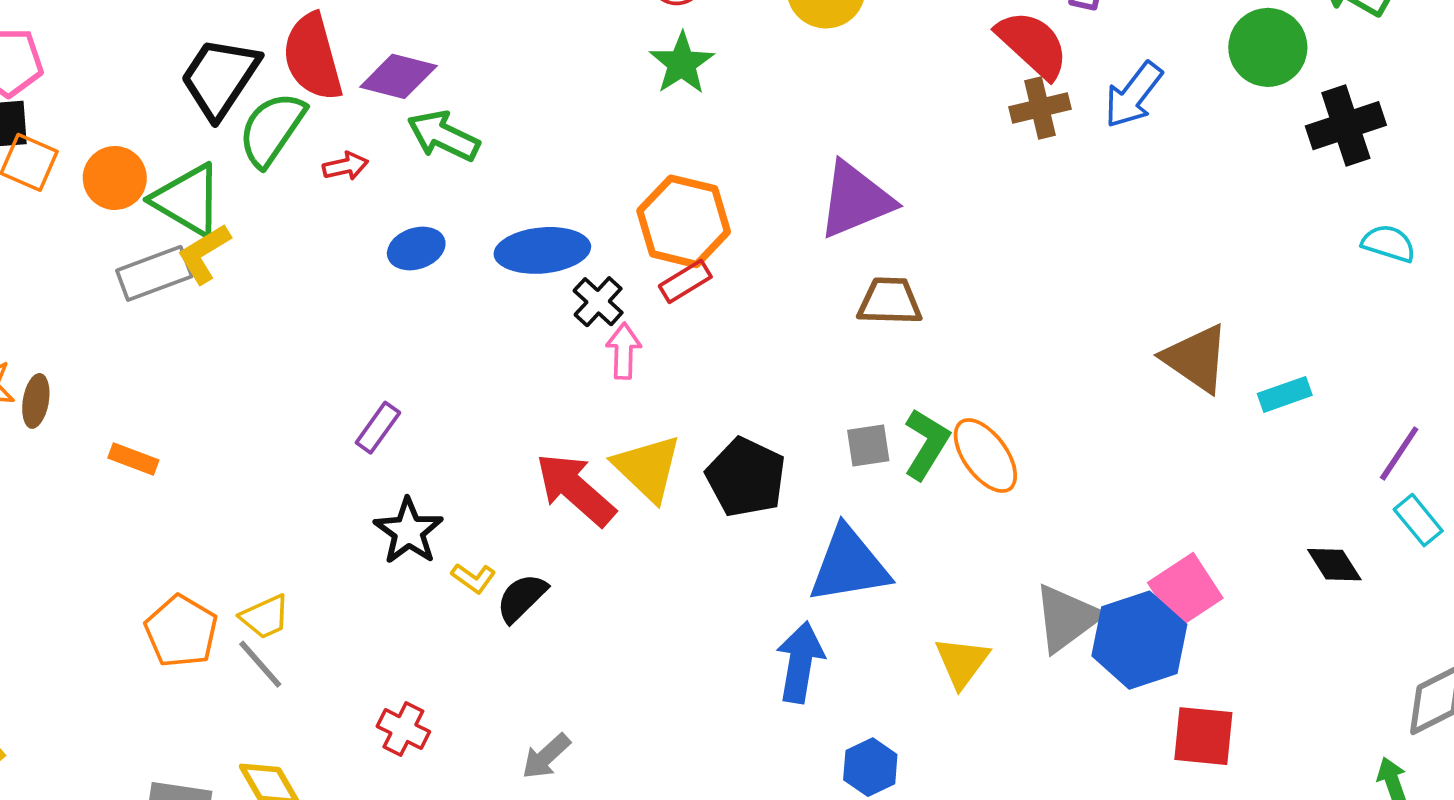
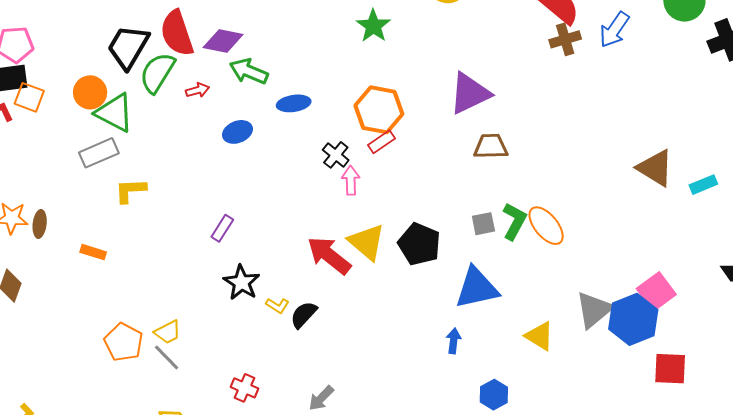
orange circle: (115, 178) -> (90, 92), moved
blue ellipse: (542, 250) -> (294, 103), moved, size x0.7
yellow L-shape: (204, 254) -> (130, 190), moved, turned 32
blue arrow: (800, 662) -> (454, 341), size x0.6
yellow triangle: (962, 662) -> (540, 336), turned -32

